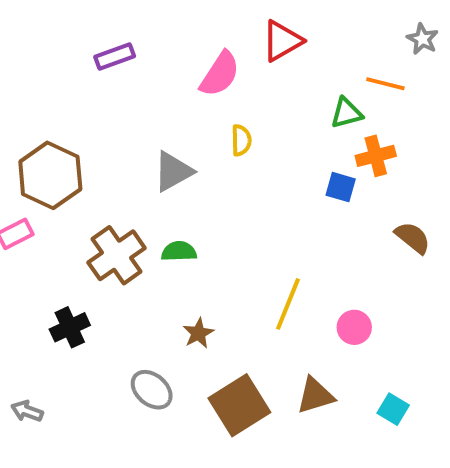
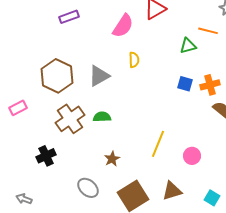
orange cross: (376, 156) -> (210, 85), moved
brown hexagon: (50, 175) -> (57, 76), moved

